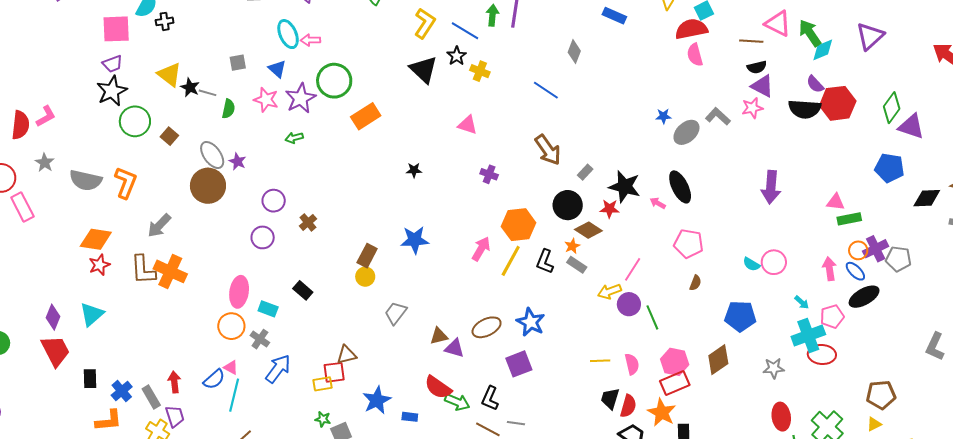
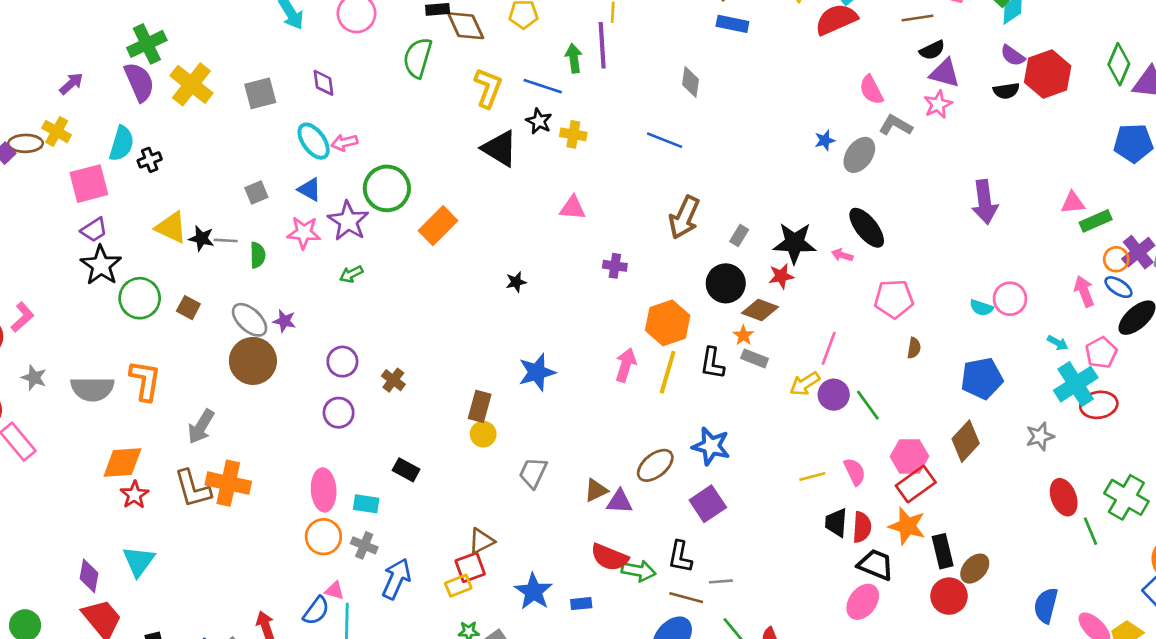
pink semicircle: (695, 55) -> (871, 90), moved
black semicircle: (805, 109) -> (1006, 91), size x0.6
brown arrow: (548, 150) -> (684, 217), turned 72

